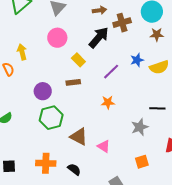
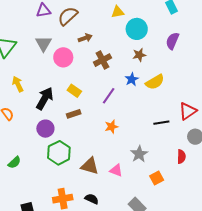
brown cross: (122, 23) -> (102, 60), moved
brown star: (157, 35) -> (139, 55), moved
black arrow: (99, 37) -> (45, 99), moved
pink circle: (57, 38) -> (63, 57), moved
yellow arrow: (22, 52) -> (18, 84), moved
gray star: (140, 127) -> (139, 154), moved

